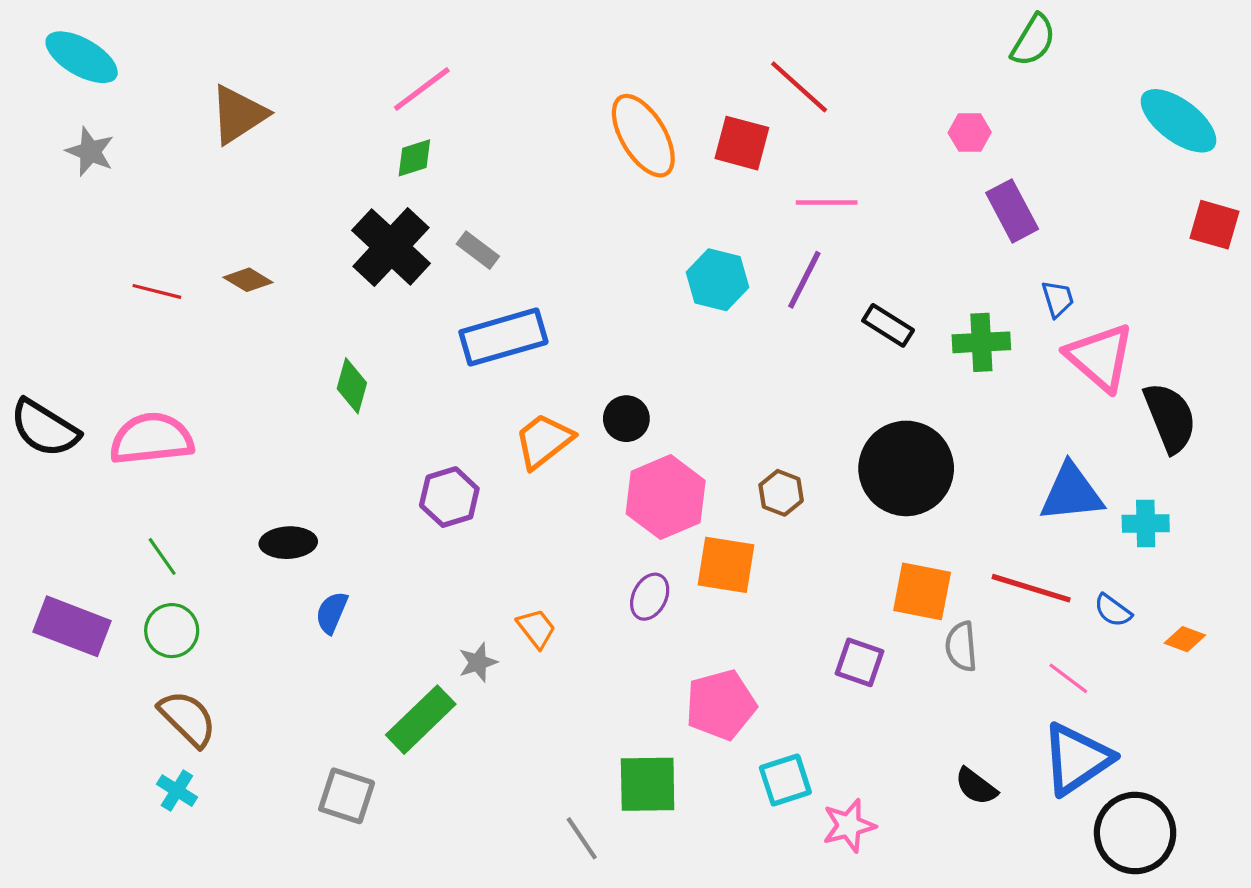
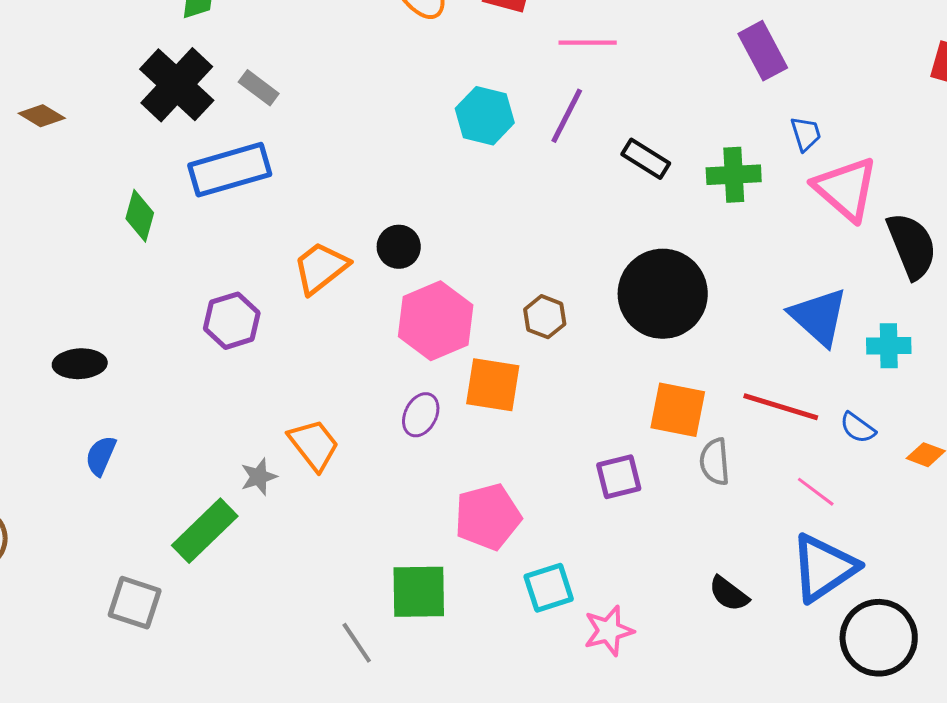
blue rectangle: (503, 337) -> (230, 170), moved
blue triangle: (1071, 493) -> (819, 317), turned 48
blue semicircle: (332, 613) -> (101, 456), moved
orange trapezoid: (536, 628) -> (314, 445), size x1.4
purple square: (859, 662) -> (619, 477), turned -33

